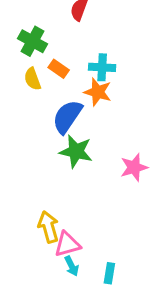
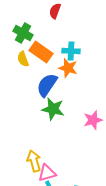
orange rectangle: (59, 69) -> (41, 52), size x1.6

